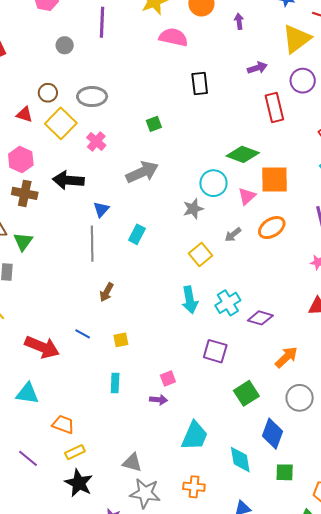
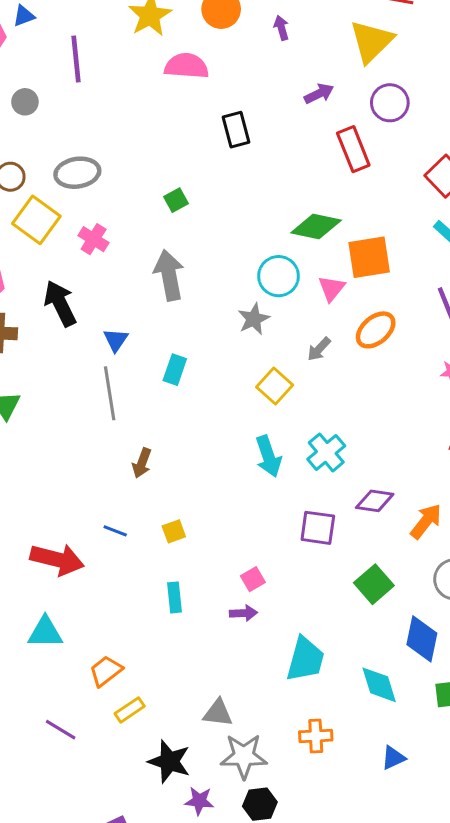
gray arrow: (142, 172) -> (169, 275), turned -68
black arrow: (68, 180) -> (60, 303), turned 68
purple diamond: (260, 318) -> (375, 501), moved
orange trapezoid: (63, 424) -> (106, 671), turned -50
black star: (79, 483) -> (169, 761), moved

